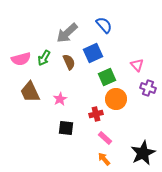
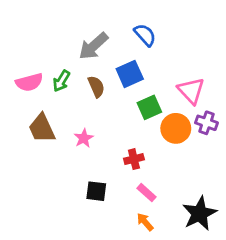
pink triangle: (137, 65) -> (191, 91), size x1.5
orange circle: (116, 99) -> (176, 128), moved
black square: (66, 128) -> (96, 191), moved

